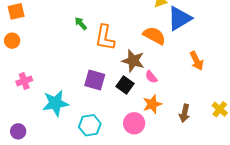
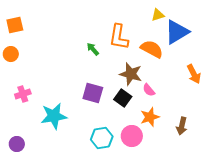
green arrow: (81, 23) -> (93, 49), moved
orange L-shape: (105, 38) -> (119, 37), moved
cyan hexagon: (90, 125) -> (102, 138), moved

